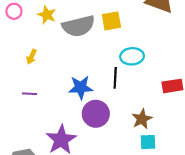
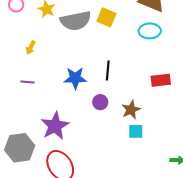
yellow square: (111, 21) -> (106, 17), turned 30
cyan ellipse: (132, 56) -> (150, 31), moved
purple circle: (96, 114) -> (100, 102), moved, size x0.6

